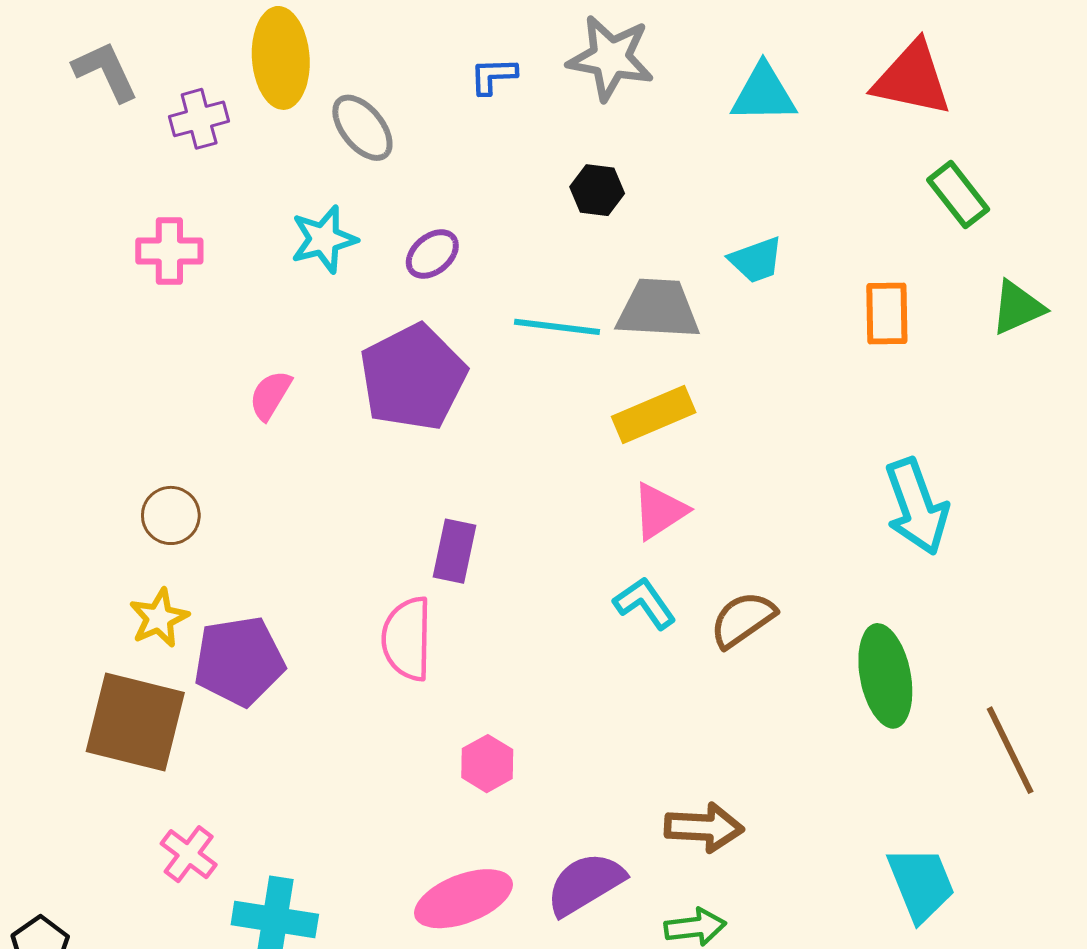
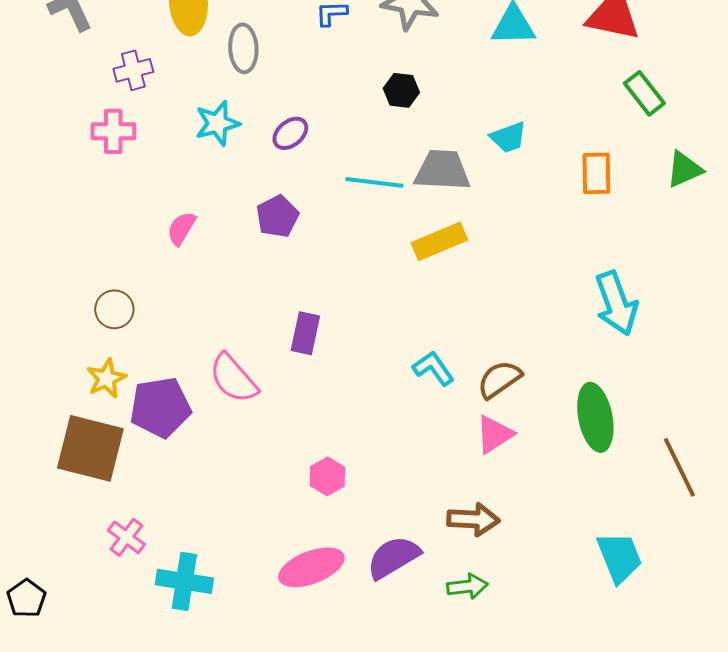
purple cross: (199, 119) -> (133, 70), moved
gray ellipse: (362, 128) -> (243, 48), turned 36
purple pentagon: (413, 377) -> (277, 216), size x0.6
pink triangle: (660, 511) -> (494, 434), moved
pink semicircle: (407, 639) -> (233, 378), moved, turned -42

